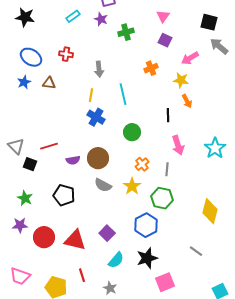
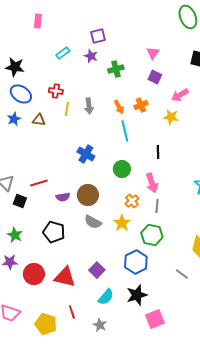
black star: (25, 17) -> (15, 67), moved
cyan line: (123, 94) -> (125, 131), moved
yellow line: (91, 95) -> (67, 109), moved
orange arrow: (187, 101) -> (119, 107), moved
pink arrow: (178, 145) -> (152, 183), moved
gray line: (196, 251) -> (182, 274), moved

